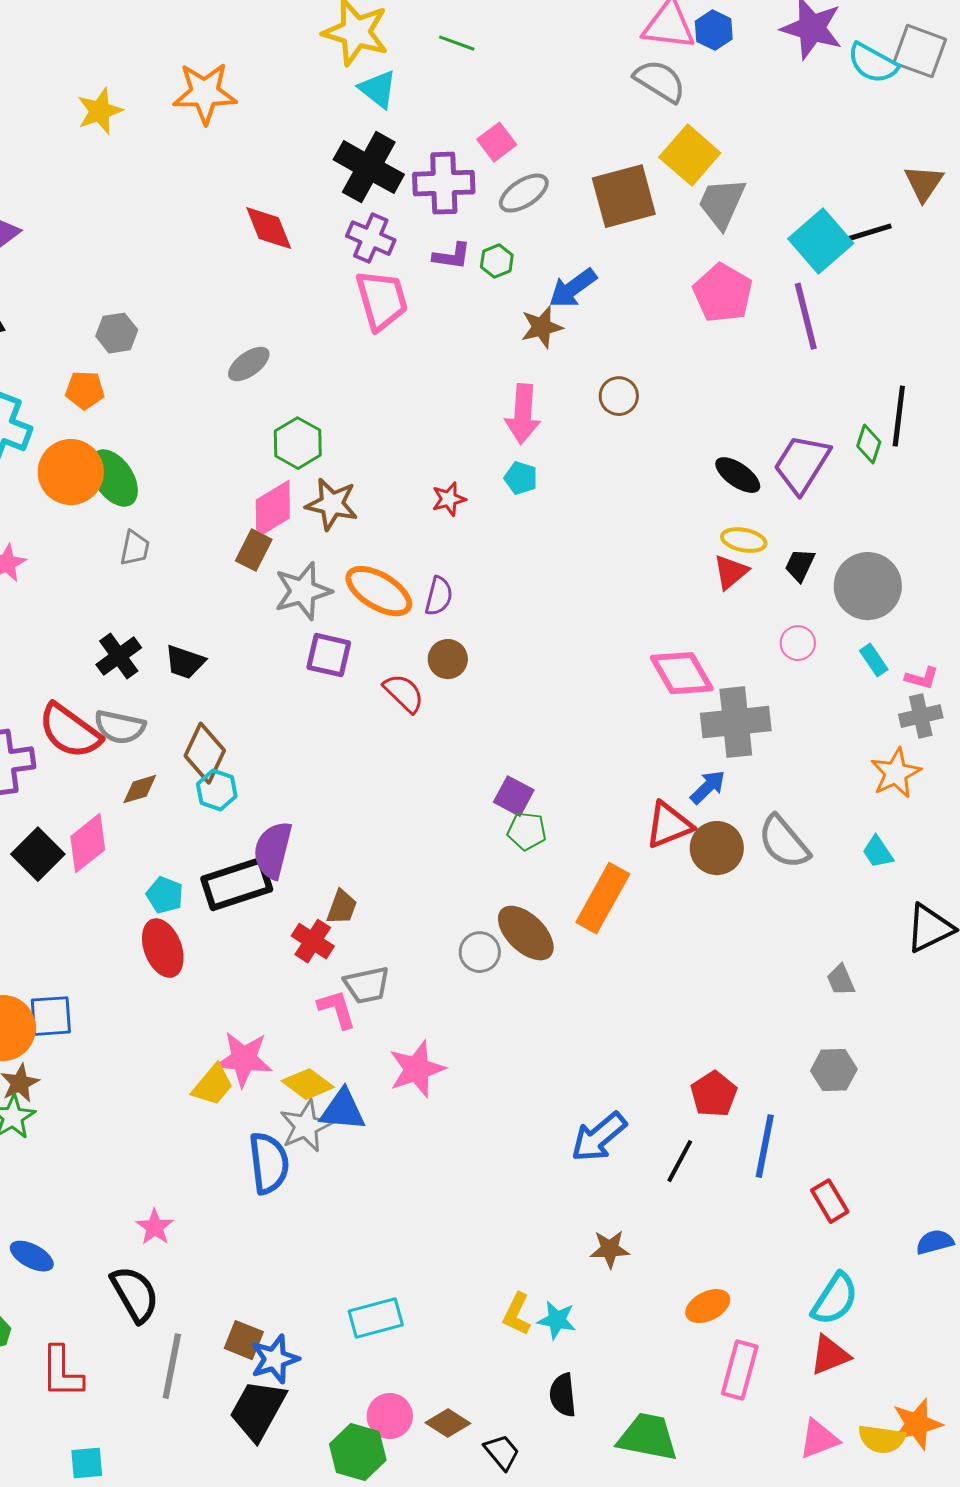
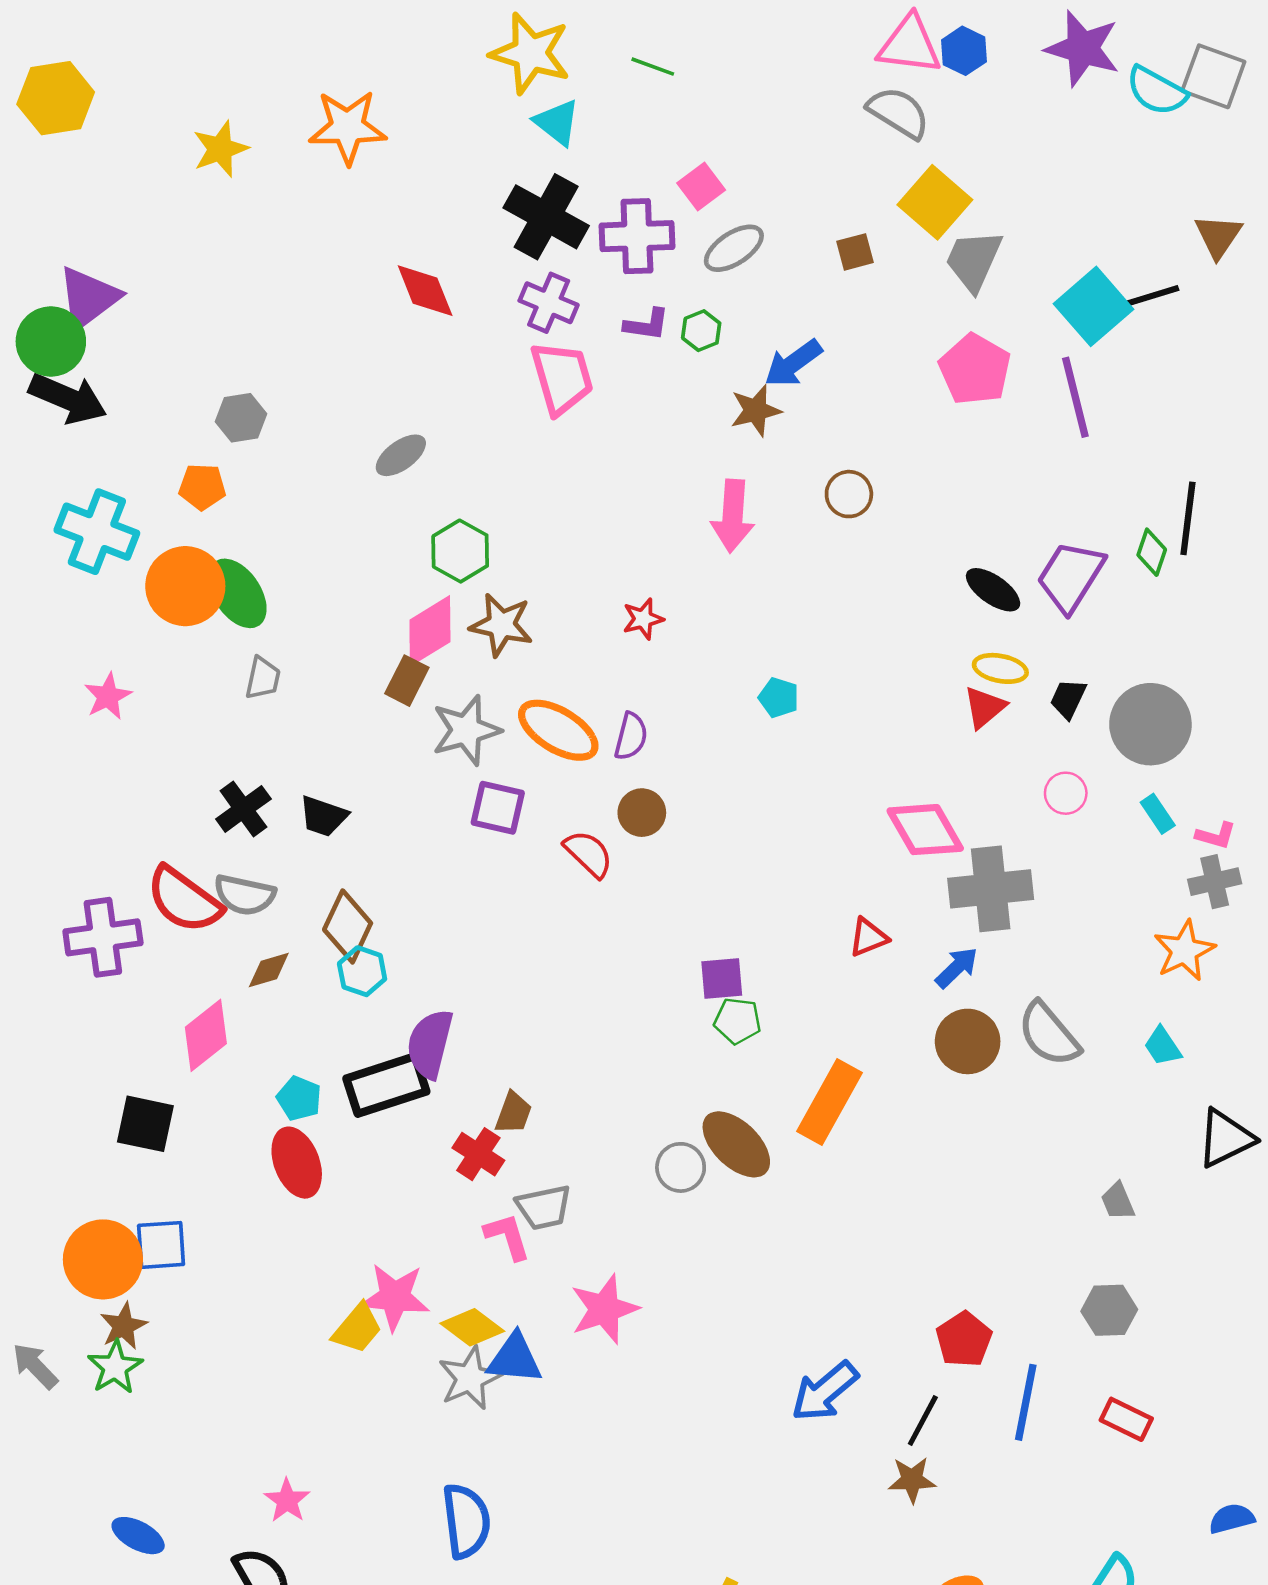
brown square: (624, 196) -> (855, 252), size x0.5
cyan pentagon: (521, 478) -> (779, 698), moved
purple square: (514, 796) -> (722, 978), turned -33
red triangle: (669, 825) -> (868, 937), moved, size x0.7
black square: (38, 854) -> (145, 1124), moved, turned -33
blue semicircle: (269, 1163) -> (466, 1521), moved
red rectangle: (830, 1201) -> (1126, 1419), moved, turned -33
brown star: (610, 1249) -> (912, 1480), moved

